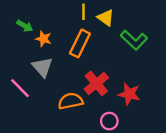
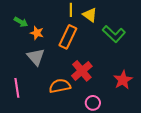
pink line: (20, 88) -> (17, 88), moved, turned 36
red star: (129, 94) -> (123, 80), moved, turned 30

